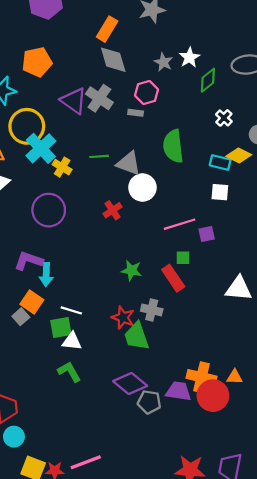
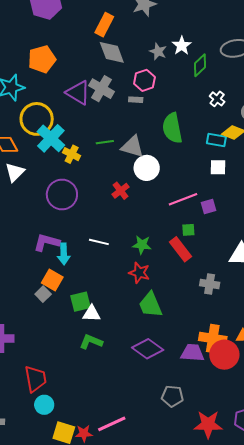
white line: (71, 310) -> (99, 242), moved
gray cross: (152, 310) -> (210, 284), moved
red star: (123, 318) -> (139, 273), moved
green L-shape: (69, 372) -> (91, 342), turned -35
gray pentagon: (149, 402) -> (172, 396), moved

